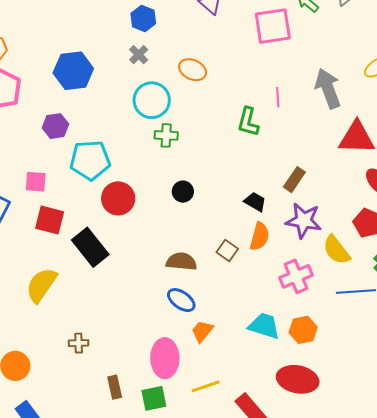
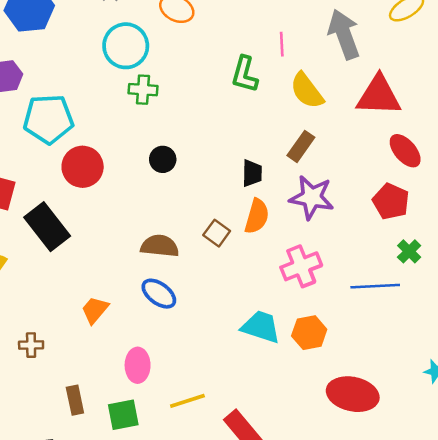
black trapezoid: (255, 202) -> (252, 173), turned 60
yellow semicircle: (336, 250) -> (307, 91), moved
orange trapezoid: (202, 331) -> (95, 310), moved
pink ellipse: (165, 358) -> (138, 365), size x0.7
red ellipse: (298, 379) -> (353, 394), moved

